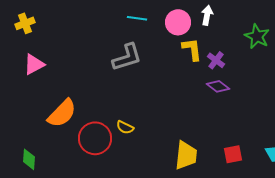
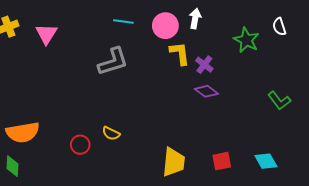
pink triangle: (34, 64) -> (46, 34), moved, turned -30
orange semicircle: (62, 113) -> (23, 132), moved, turned 36
red circle: (95, 138) -> (80, 145), size x0.6

